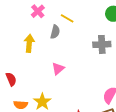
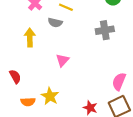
gray semicircle: (55, 32) -> (55, 23), turned 96

